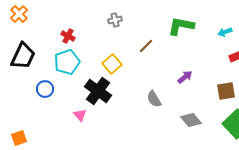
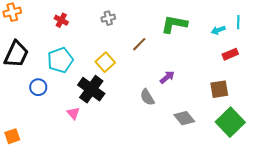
orange cross: (19, 14) -> (12, 12), turned 30
red cross: (68, 36) -> (61, 20), moved
purple arrow: (185, 77) -> (167, 77), moved

